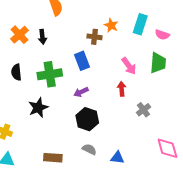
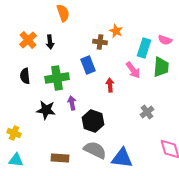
cyan rectangle: (140, 24) -> (144, 48), moved
red arrow: (122, 89) -> (110, 85), moved
purple arrow: (81, 92) -> (72, 103), moved, turned 104
black star: (38, 108) -> (46, 110), turned 30
gray semicircle: (89, 149) -> (95, 150), size x1.6
blue triangle: (117, 158) -> (122, 158), size x1.6

